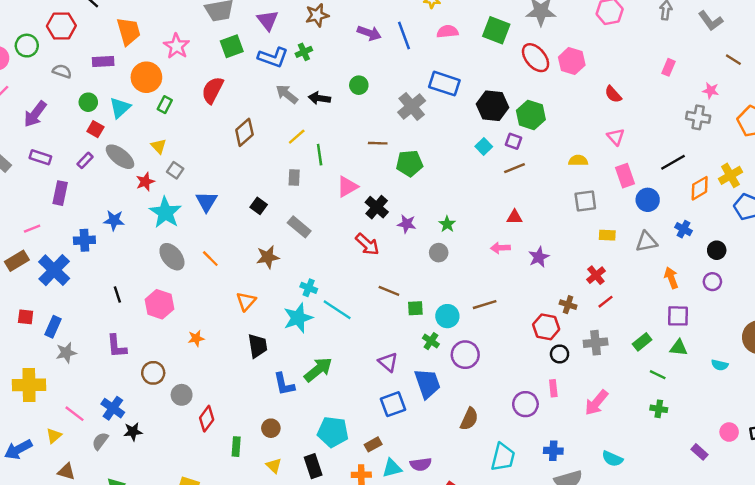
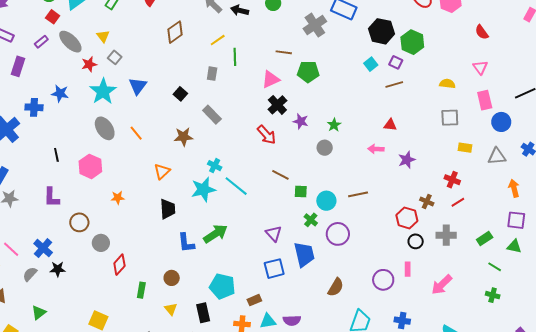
pink triangle: (347, 187) -> (271, 79), moved
red cross: (596, 275) -> (452, 180), turned -35

